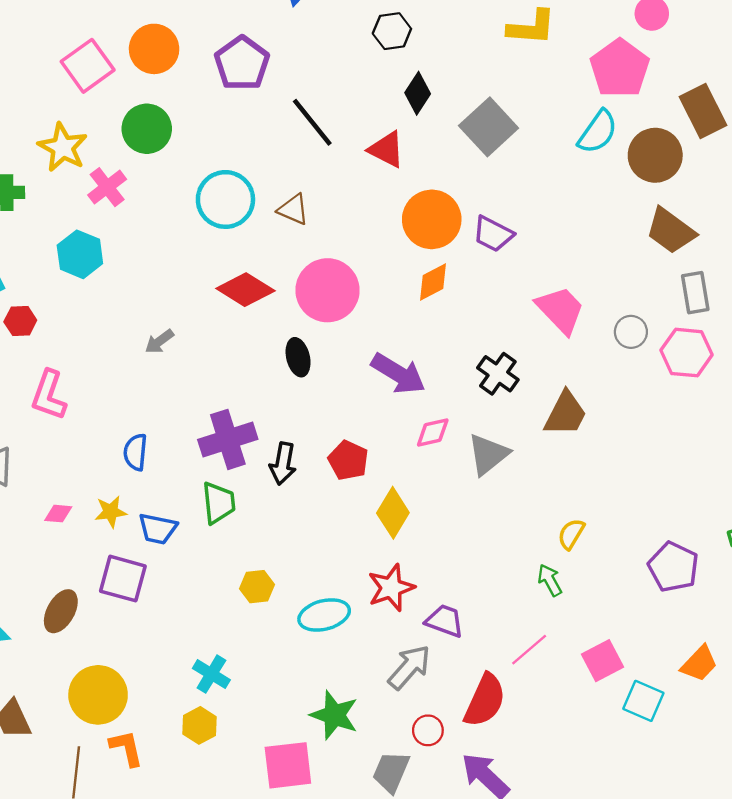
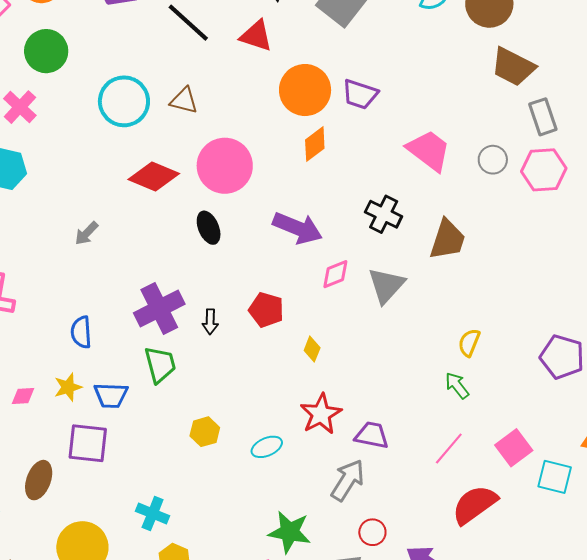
black arrow: (283, 464) -> (210, 322), size x0.7
yellow diamond: (393, 513) -> (312, 349), size x0.6
cyan ellipse: (324, 615) -> (267, 447), size x0.7
cyan cross: (211, 674) -> (153, 513), moved
red semicircle: (485, 700) -> (475, 505), moved, turned -141

